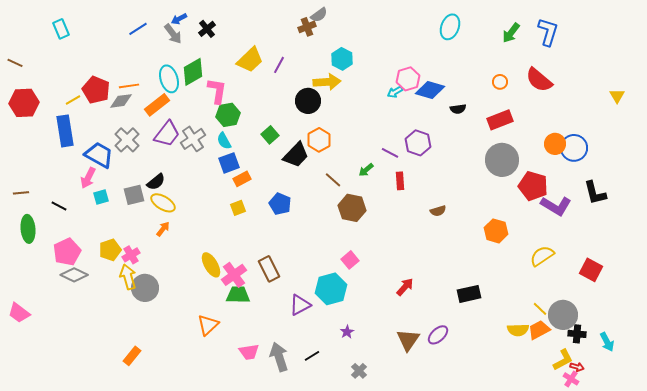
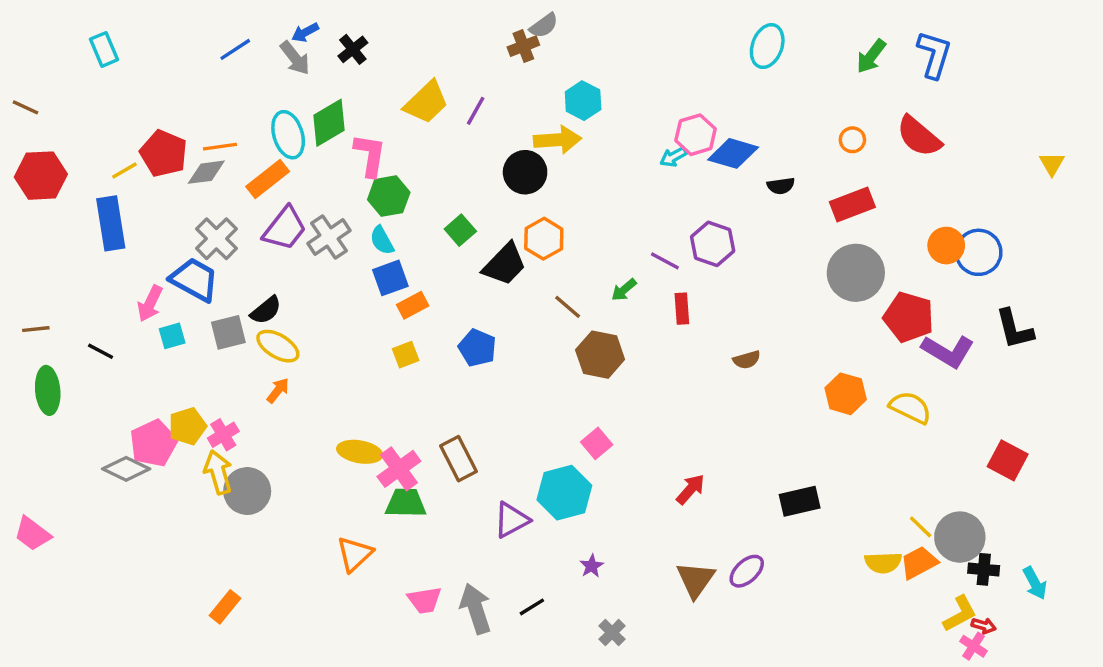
blue trapezoid: (99, 155) -> (194, 280), moved
pink pentagon: (67, 252) -> (153, 443), moved
yellow semicircle: (542, 256) -> (910, 407), moved, turned 60
yellow ellipse: (211, 265) -> (360, 452), turned -50

